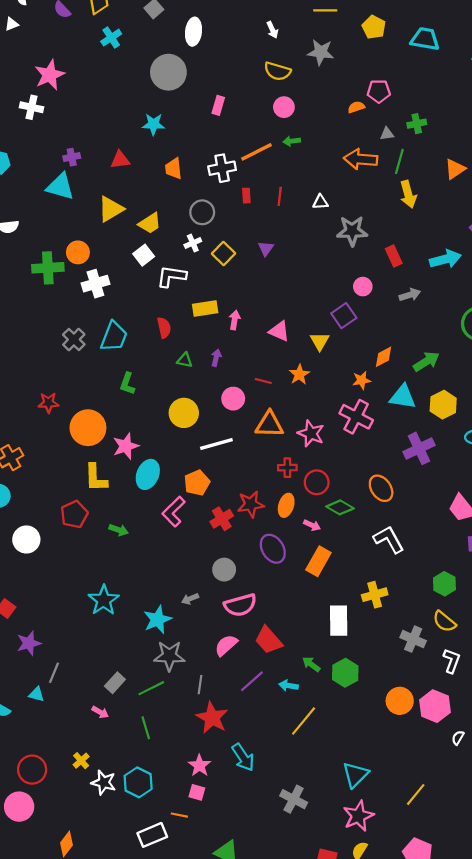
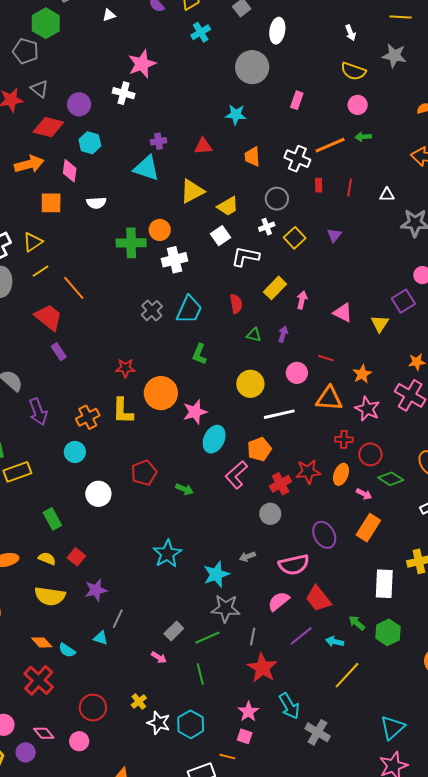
white cross: (222, 168) -> (297, 159), turned 30
yellow rectangle: (205, 308) -> (275, 288), turned -40
orange star: (299, 374) -> (362, 374), moved
yellow L-shape: (96, 478) -> (123, 411), moved
purple ellipse: (273, 549) -> (324, 535), moved
gray circle: (224, 570) -> (270, 514), moved
gray cross: (294, 799) -> (318, 732), moved
pink circle: (19, 807) -> (79, 741), size x0.7

